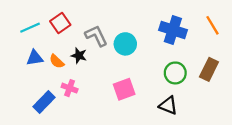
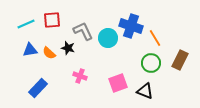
red square: (60, 23) -> (52, 20), turned 30
orange line: (212, 25) -> (155, 38), moved
blue cross: (173, 30) -> (131, 26), moved
pink cross: (70, 88) -> (80, 76), moved
pink square: (124, 89) -> (118, 83), moved

